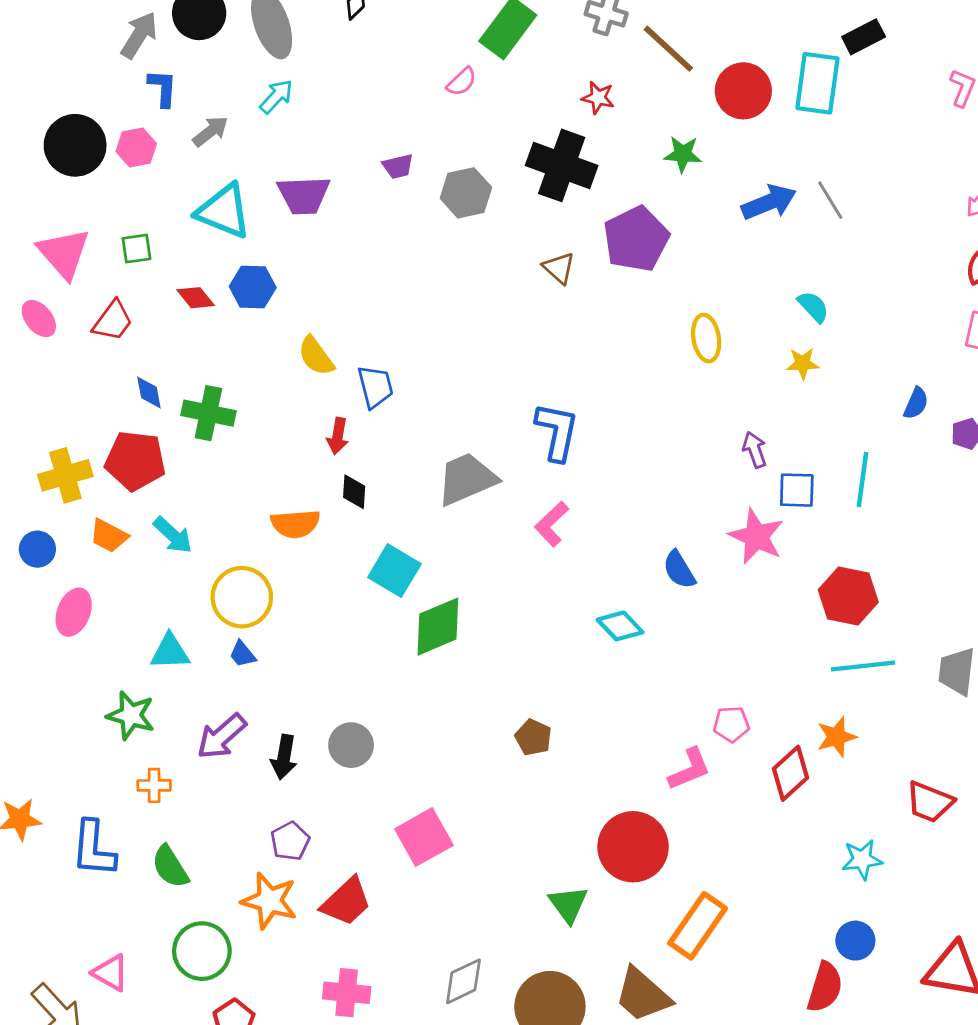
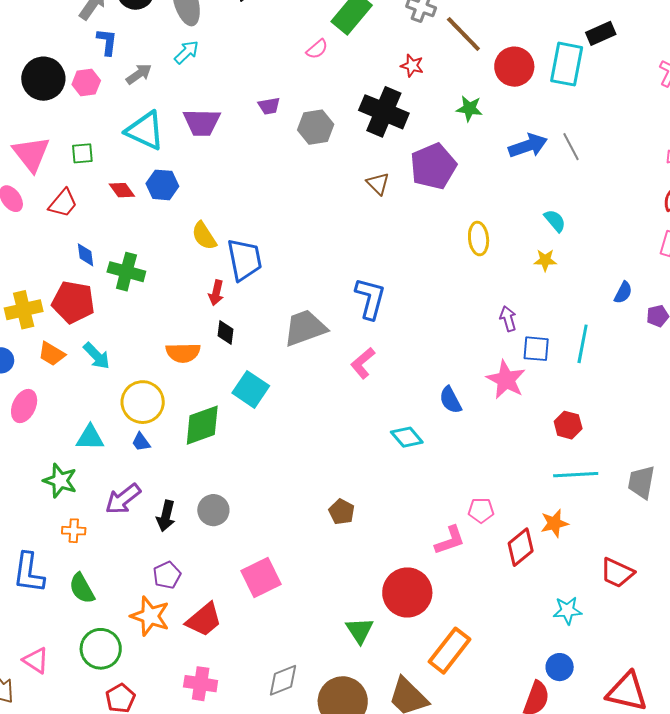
blue trapezoid: (375, 387) -> (245, 260), size x1.4
red hexagon: (848, 596) -> (568, 425), size x0.7
green diamond: (438, 627) -> (202, 425), moved

